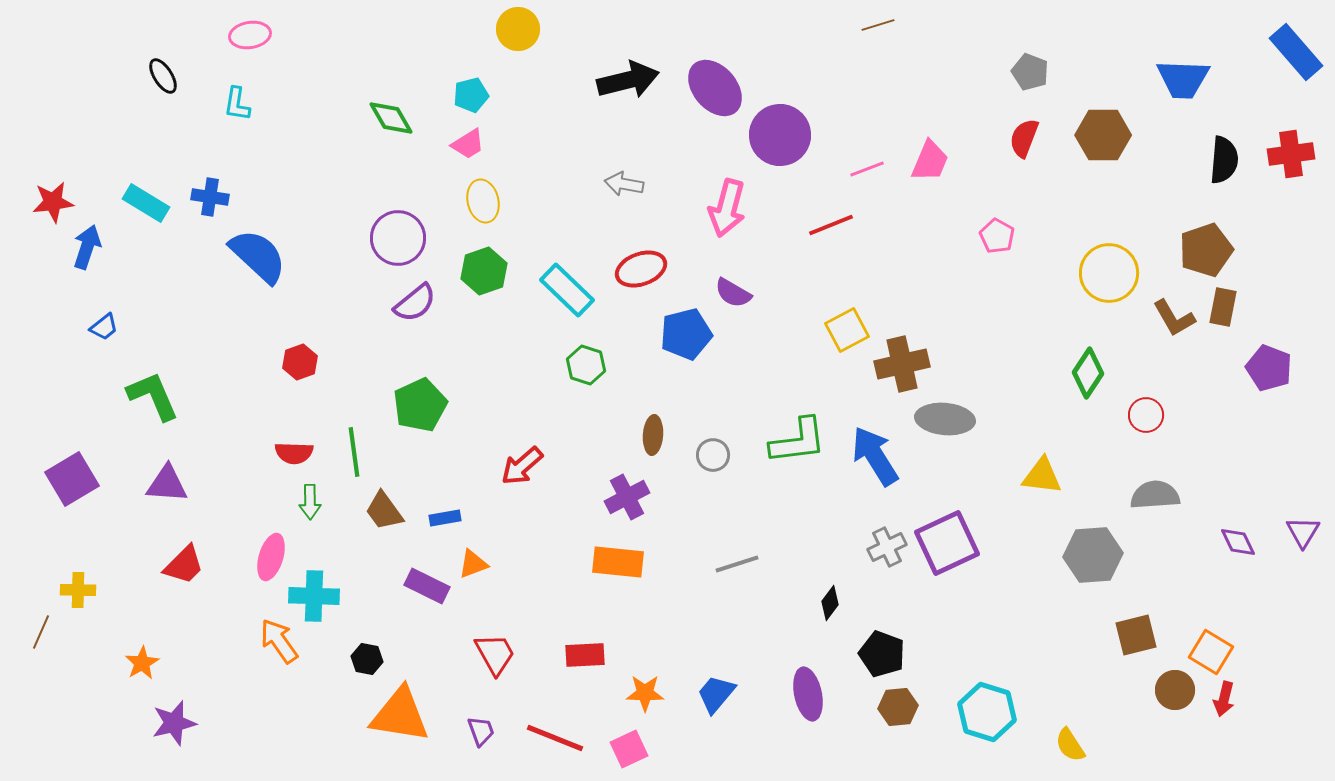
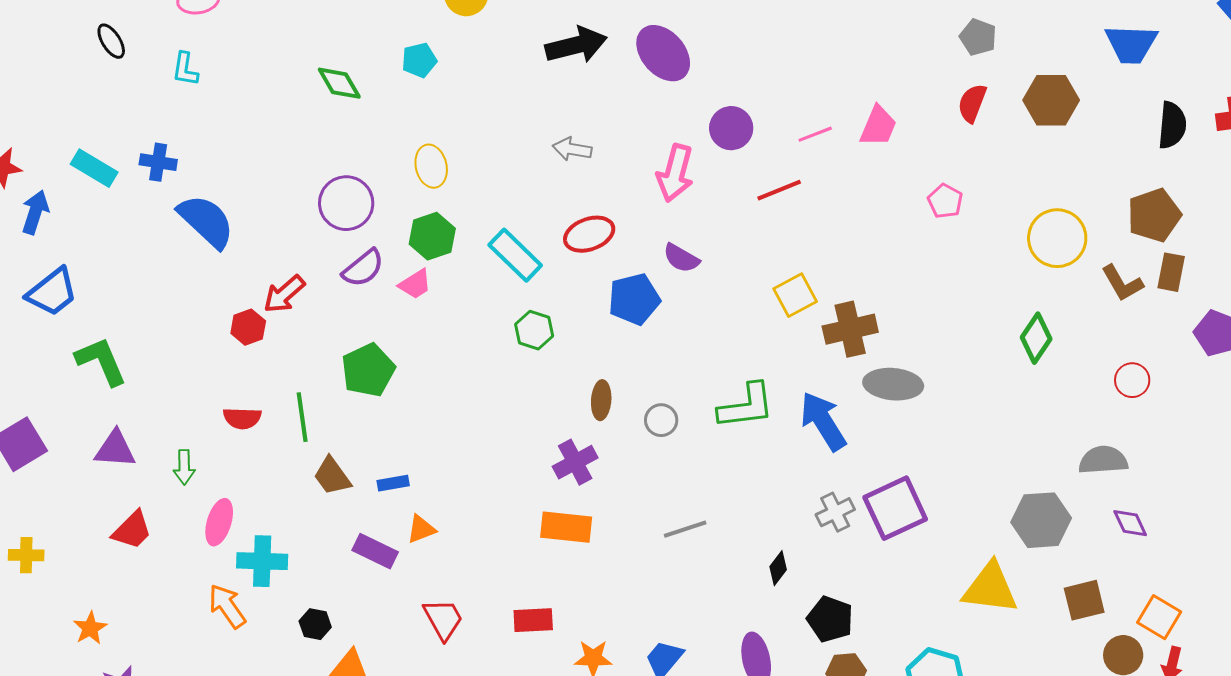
purple circle: (780, 135) -> (731, 128), moved, size x0.7
pink trapezoid: (468, 144) -> (415, 284), moved
blue trapezoid: (104, 327) -> (52, 292), size x1.8
red circle: (1146, 415) -> (1132, 380), moved
red arrow: (522, 466) -> (284, 294), moved
yellow triangle: (1042, 476) -> (990, 588), moved, size x1.4
green arrow: (310, 502) -> (184, 467), moved
purple diamond: (1238, 542) -> (1130, 523), moved

